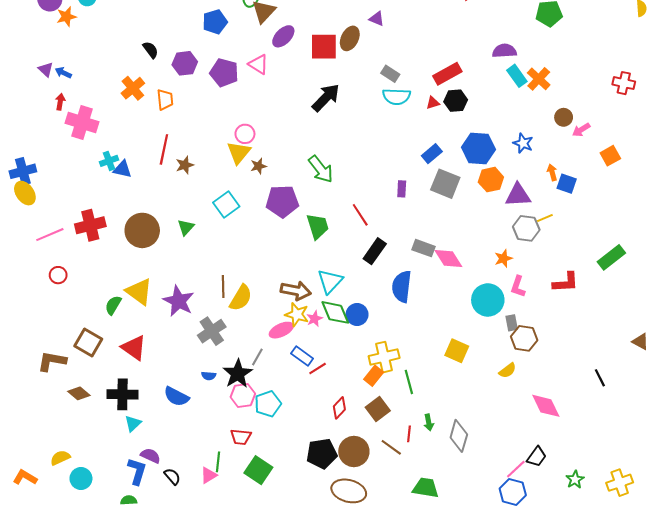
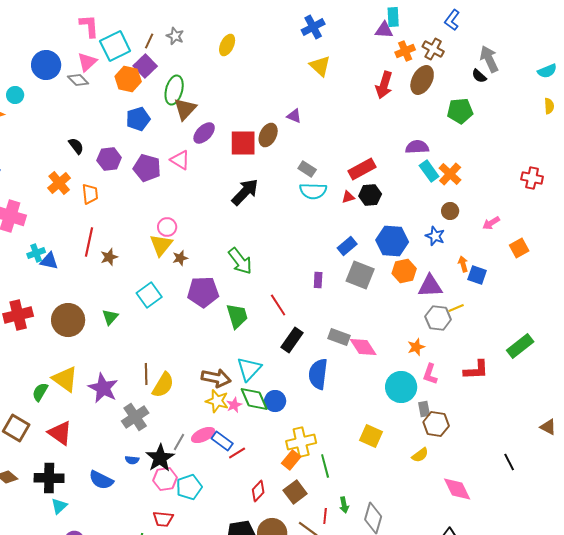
brown circle: (564, 117) -> (450, 211), moved
pink ellipse: (281, 330) -> (203, 435), moved

